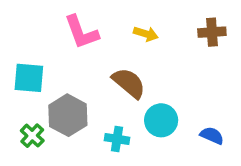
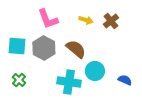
brown cross: (212, 32) -> (111, 21), moved, turned -35
gray hexagon: (68, 115) -> (44, 48), moved
cyan cross: (117, 139) -> (69, 82), size x1.6

